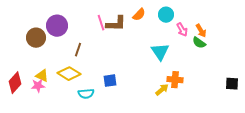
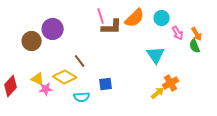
orange semicircle: (139, 15) -> (135, 18), size x1.5
pink line: (101, 23) -> (101, 16), moved
green semicircle: (199, 43) -> (195, 46), turned 32
brown line: (78, 50) -> (80, 61), moved, turned -56
orange cross: (175, 80) -> (171, 83), turned -35
pink star: (38, 86) -> (46, 89), moved

